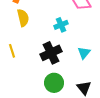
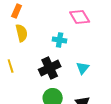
cyan cross: (61, 25) -> (60, 40), turned 32

